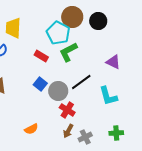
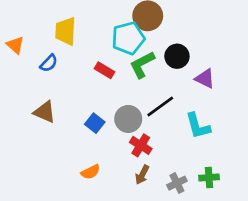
black circle: (98, 21) -> (177, 56), moved
cyan pentagon: (58, 33) -> (128, 38), turned 30
blue square: (40, 84) -> (95, 123), moved
gray cross: (85, 137) -> (177, 183), moved

